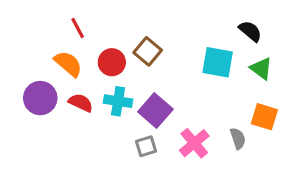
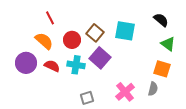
cyan square: (218, 62) -> (125, 31), moved
purple square: (155, 110) -> (100, 58), moved
orange square: (264, 117) -> (162, 69), moved
gray semicircle: (238, 138) -> (153, 89), turned 32
gray square: (146, 146) -> (87, 98), moved

